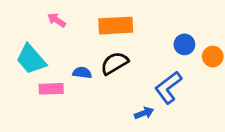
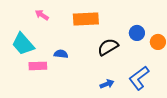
black semicircle: (114, 63) -> (108, 47), moved
blue L-shape: (168, 87) -> (139, 78), moved

